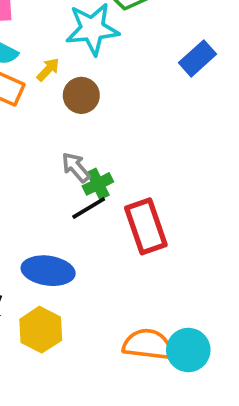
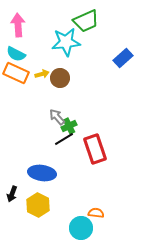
yellow arrow: (48, 70) -> (42, 74), moved, turned 32
orange semicircle: (148, 344) -> (96, 213), size x0.6
cyan circle: (188, 350) -> (81, 228), moved

